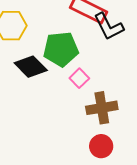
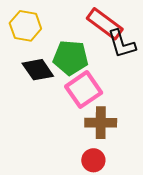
pink square: (79, 78) -> (84, 90), size x1.8

